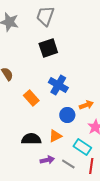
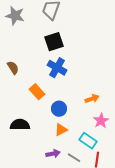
blue cross: (58, 85) -> (57, 68), moved
blue circle: (67, 115) -> (59, 109), moved
black semicircle: (31, 139) -> (20, 125), moved

